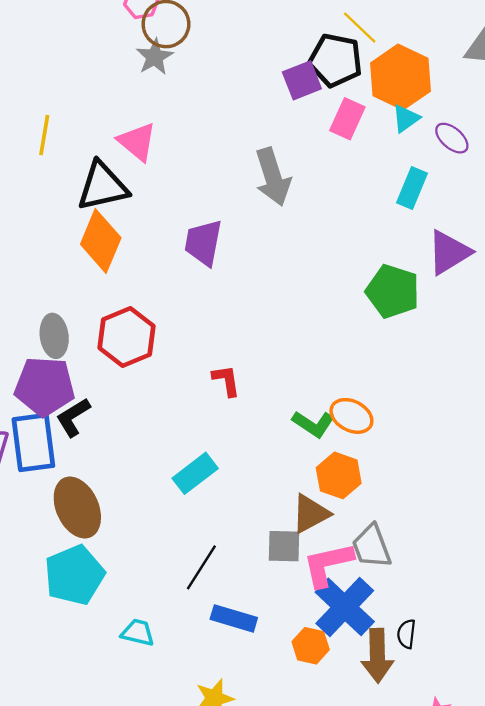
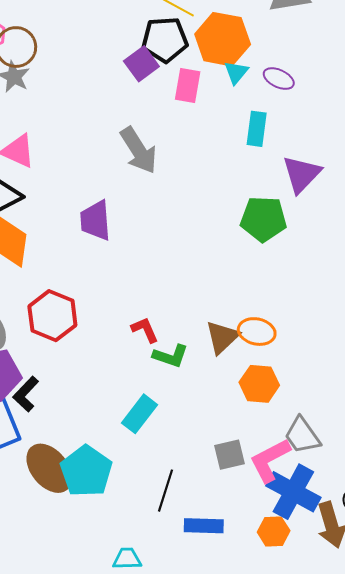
green L-shape: (313, 424) -> (171, 356), moved
brown triangle: (310, 514) -> (222, 337), moved
cyan pentagon: (74, 575) -> (86, 471), moved

